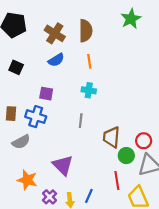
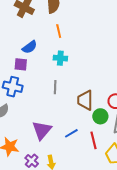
blue semicircle: (56, 60) -> (30, 47), moved
purple triangle: (63, 165) -> (42, 130), turned 30
blue line: (89, 196) -> (71, 133), moved, turned 40

